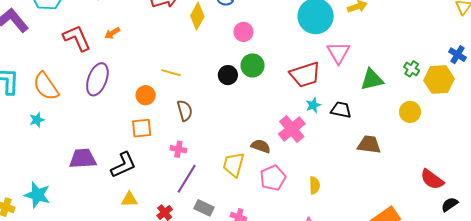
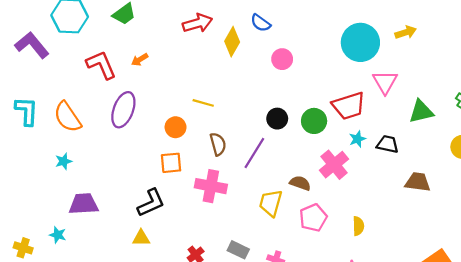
green circle: (252, 65) -> (314, 121), moved
black circle: (228, 75) -> (277, 119), moved
cyan star: (37, 120) -> (64, 161), moved
pink cross: (178, 149) -> (211, 186), size x1.8
purple trapezoid: (83, 159) -> (84, 204), moved
purple line: (187, 179) -> (254, 153), moved
cyan star: (37, 195) -> (58, 235), size x0.6
yellow triangle: (129, 199) -> (141, 238), moved

